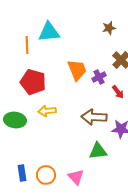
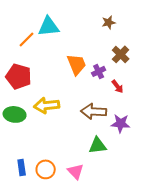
orange line: (27, 45) -> (27, 39), turned 48
red pentagon: (33, 82) -> (19, 76), moved
yellow arrow: (47, 111) -> (47, 105), size x1.4

